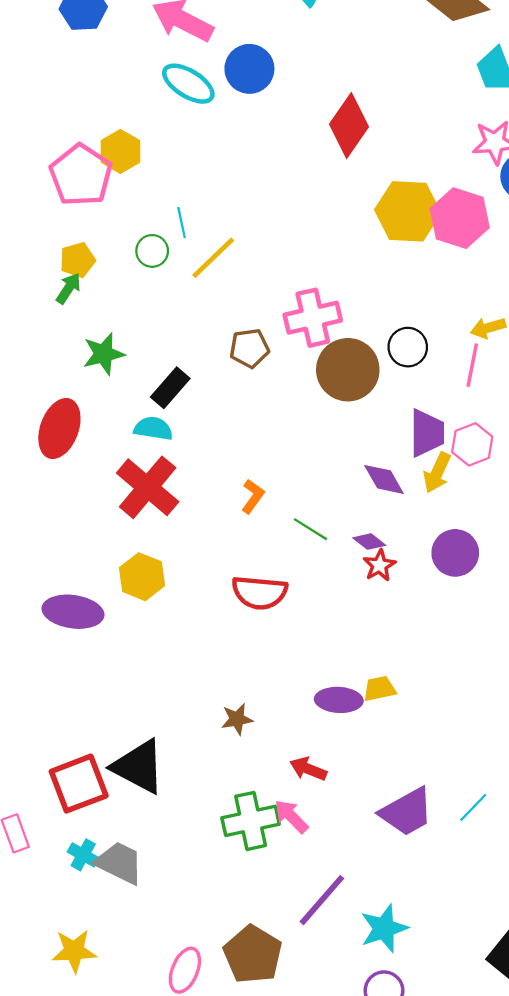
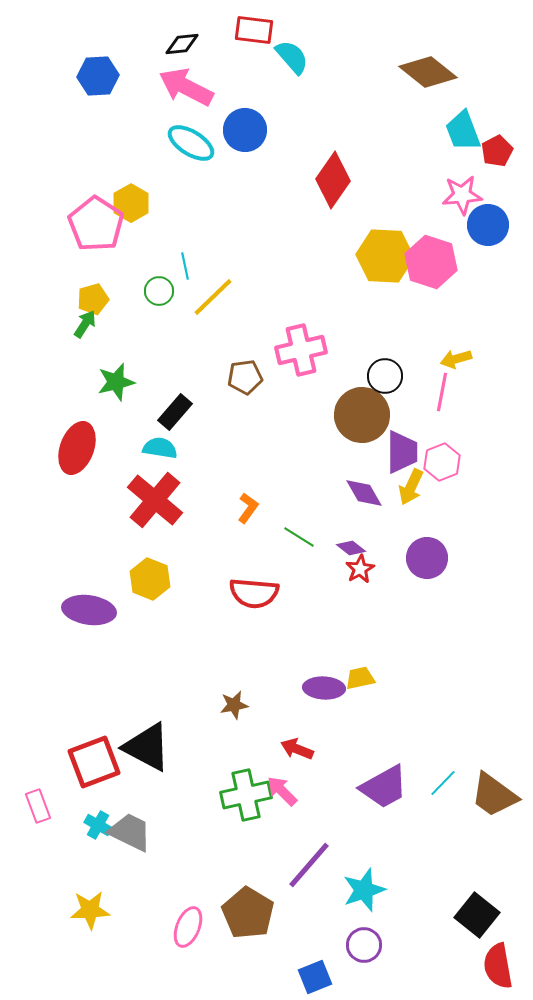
brown circle: (348, 370) -> (362, 415), moved

